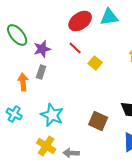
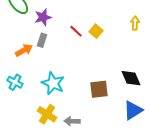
red line: (75, 48) -> (76, 31), moved
orange arrow: (23, 82) -> (24, 50), turned 66
brown square: (98, 121) -> (99, 89), turned -30

